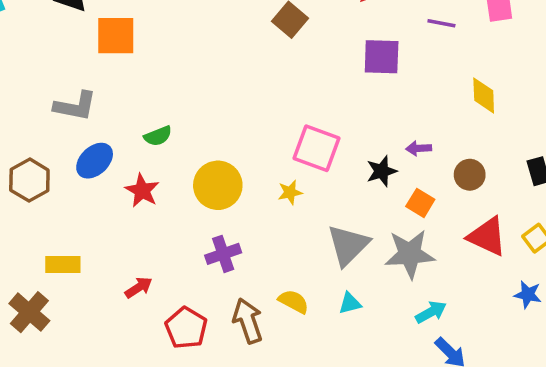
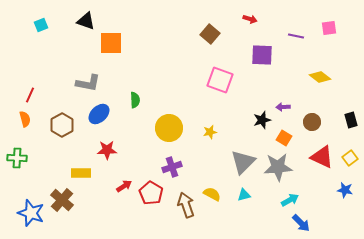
yellow diamond: (484, 95) -> (320, 77), turned -50
green semicircle: (158, 136) -> (135, 100), turned -70
pink square: (316, 148) -> (220, 80), moved
red star: (142, 191) -> (107, 150), moved, turned -30
red pentagon: (186, 328) -> (151, 193), moved

